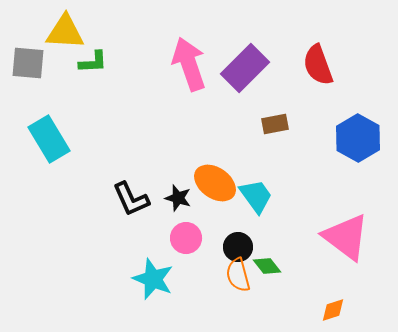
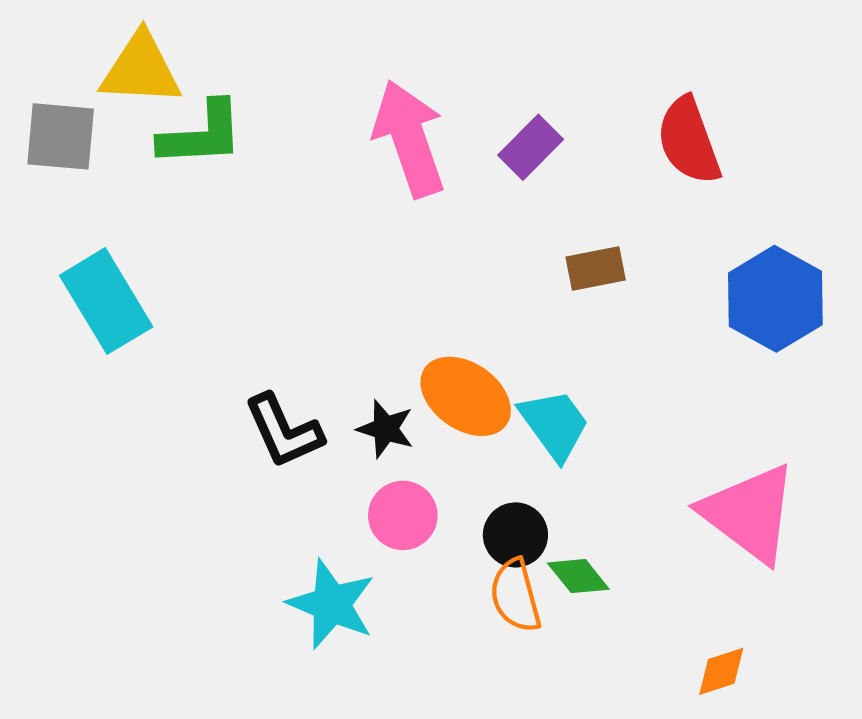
green L-shape: (93, 62) -> (201, 134), size x1.4
purple rectangle: (245, 68) -> (531, 147), size x0.6

